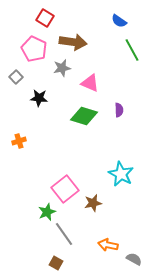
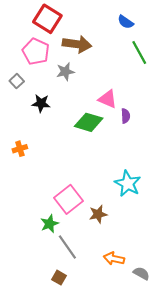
red square: (45, 18) -> (47, 19), size x1.5
pink triangle: (90, 83) -> (108, 99), moved

